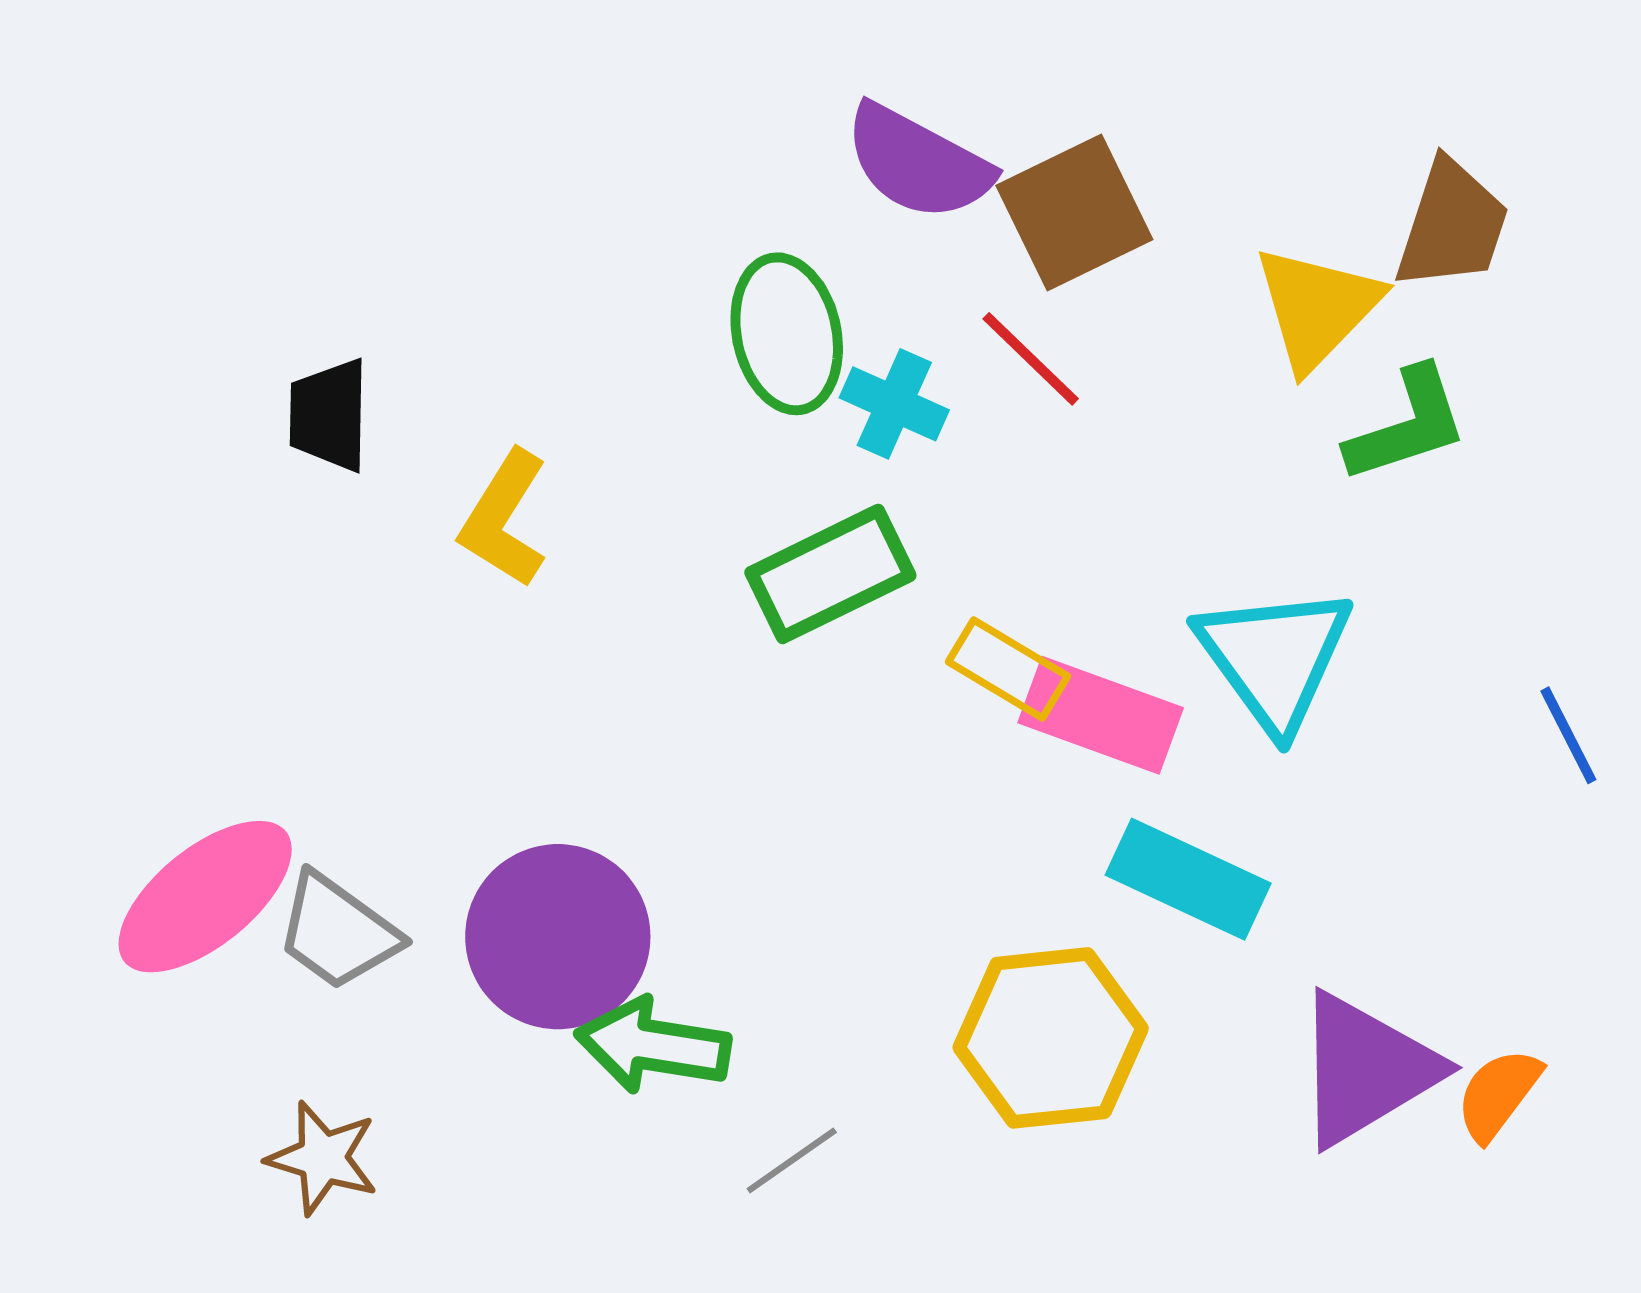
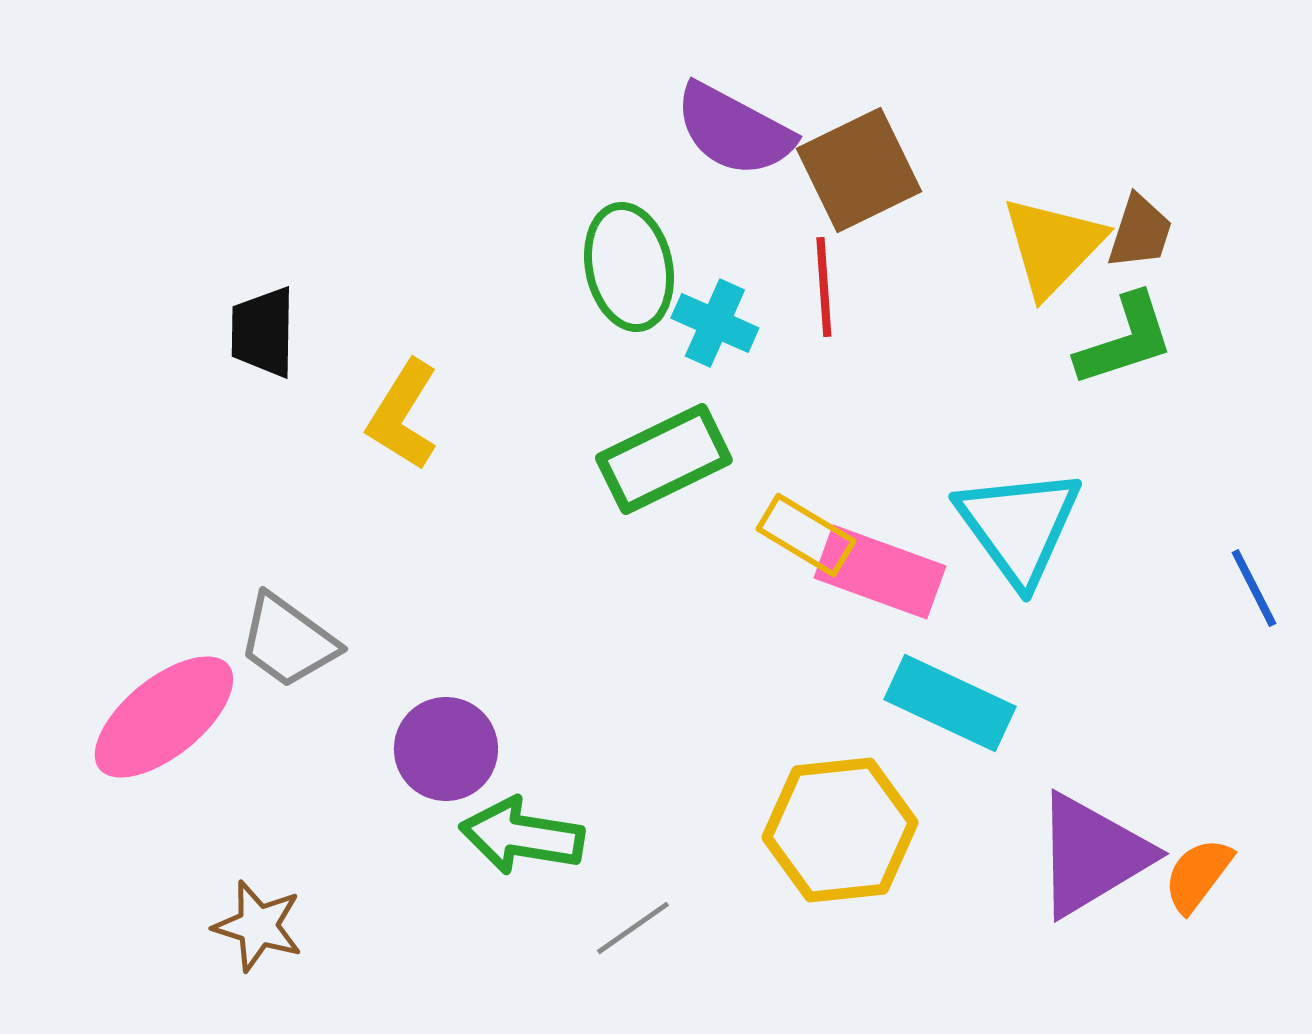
brown trapezoid: (1452, 225) -> (1140, 232), moved, size x0.7
red line: (1031, 359) -> (824, 287), turned 42
gray trapezoid: (338, 932) -> (288, 641), moved
purple circle: (558, 937) -> (446, 749), size x0.7

